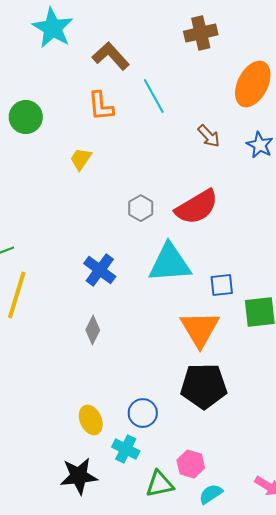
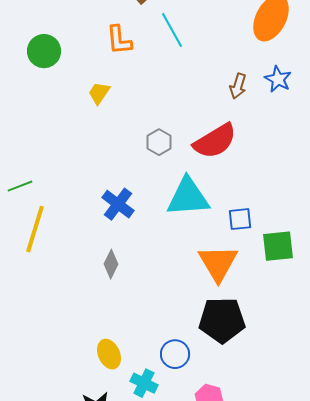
brown arrow: (209, 136) -> (238, 86), moved, turned 60
blue circle: (143, 413) -> (175, 354), moved

